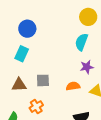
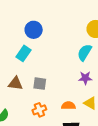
orange semicircle: (73, 86) -> (69, 106), moved
orange cross: (36, 107) -> (39, 110), moved

